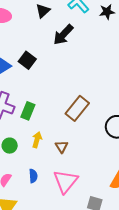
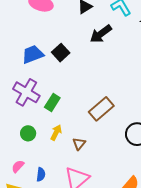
blue semicircle: (33, 176) -> (41, 174), moved

